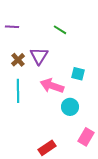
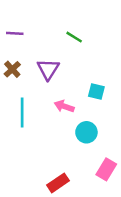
brown cross: (18, 60) -> (12, 69), moved
pink arrow: (52, 86) -> (64, 106), size x0.7

